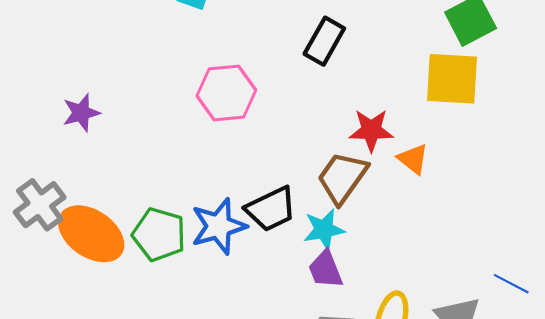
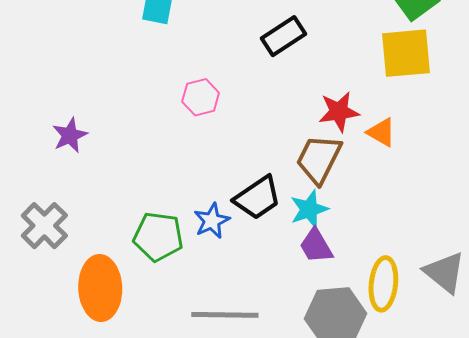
black rectangle: (324, 41) -> (284, 36), turned 36
pink hexagon: (226, 93) -> (201, 97), size x0.7
blue star: (219, 226) -> (212, 221), size x0.7
orange ellipse: (91, 234) -> (100, 288), moved, turned 62

